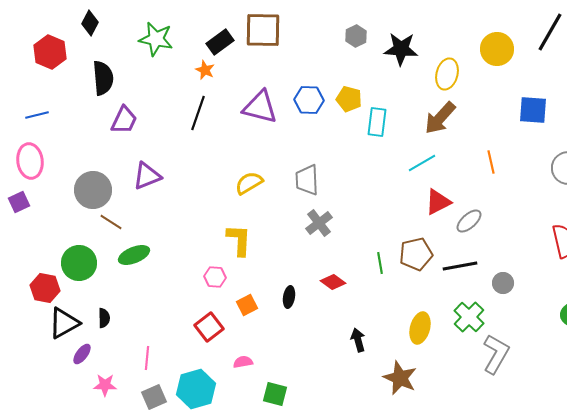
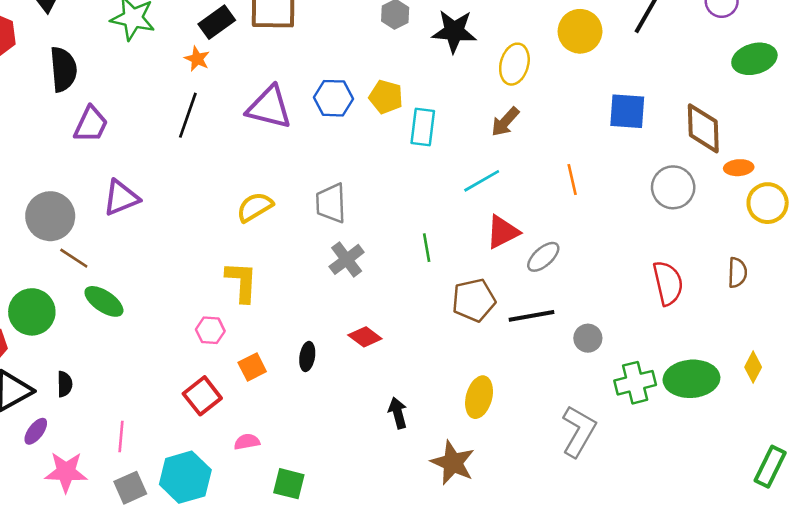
brown arrow: (440, 118) -> (505, 122), size x0.7
green ellipse: (134, 255) -> (104, 301), turned 56
green line: (380, 263) -> (427, 248), moved
green cross: (469, 317) -> (635, 383), moved, turned 32
pink star: (105, 385) -> (66, 472), size x1.4

